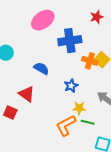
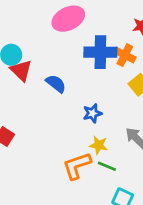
orange cross: (90, 61) -> (125, 55), moved
red triangle: (27, 94) -> (21, 70), moved

